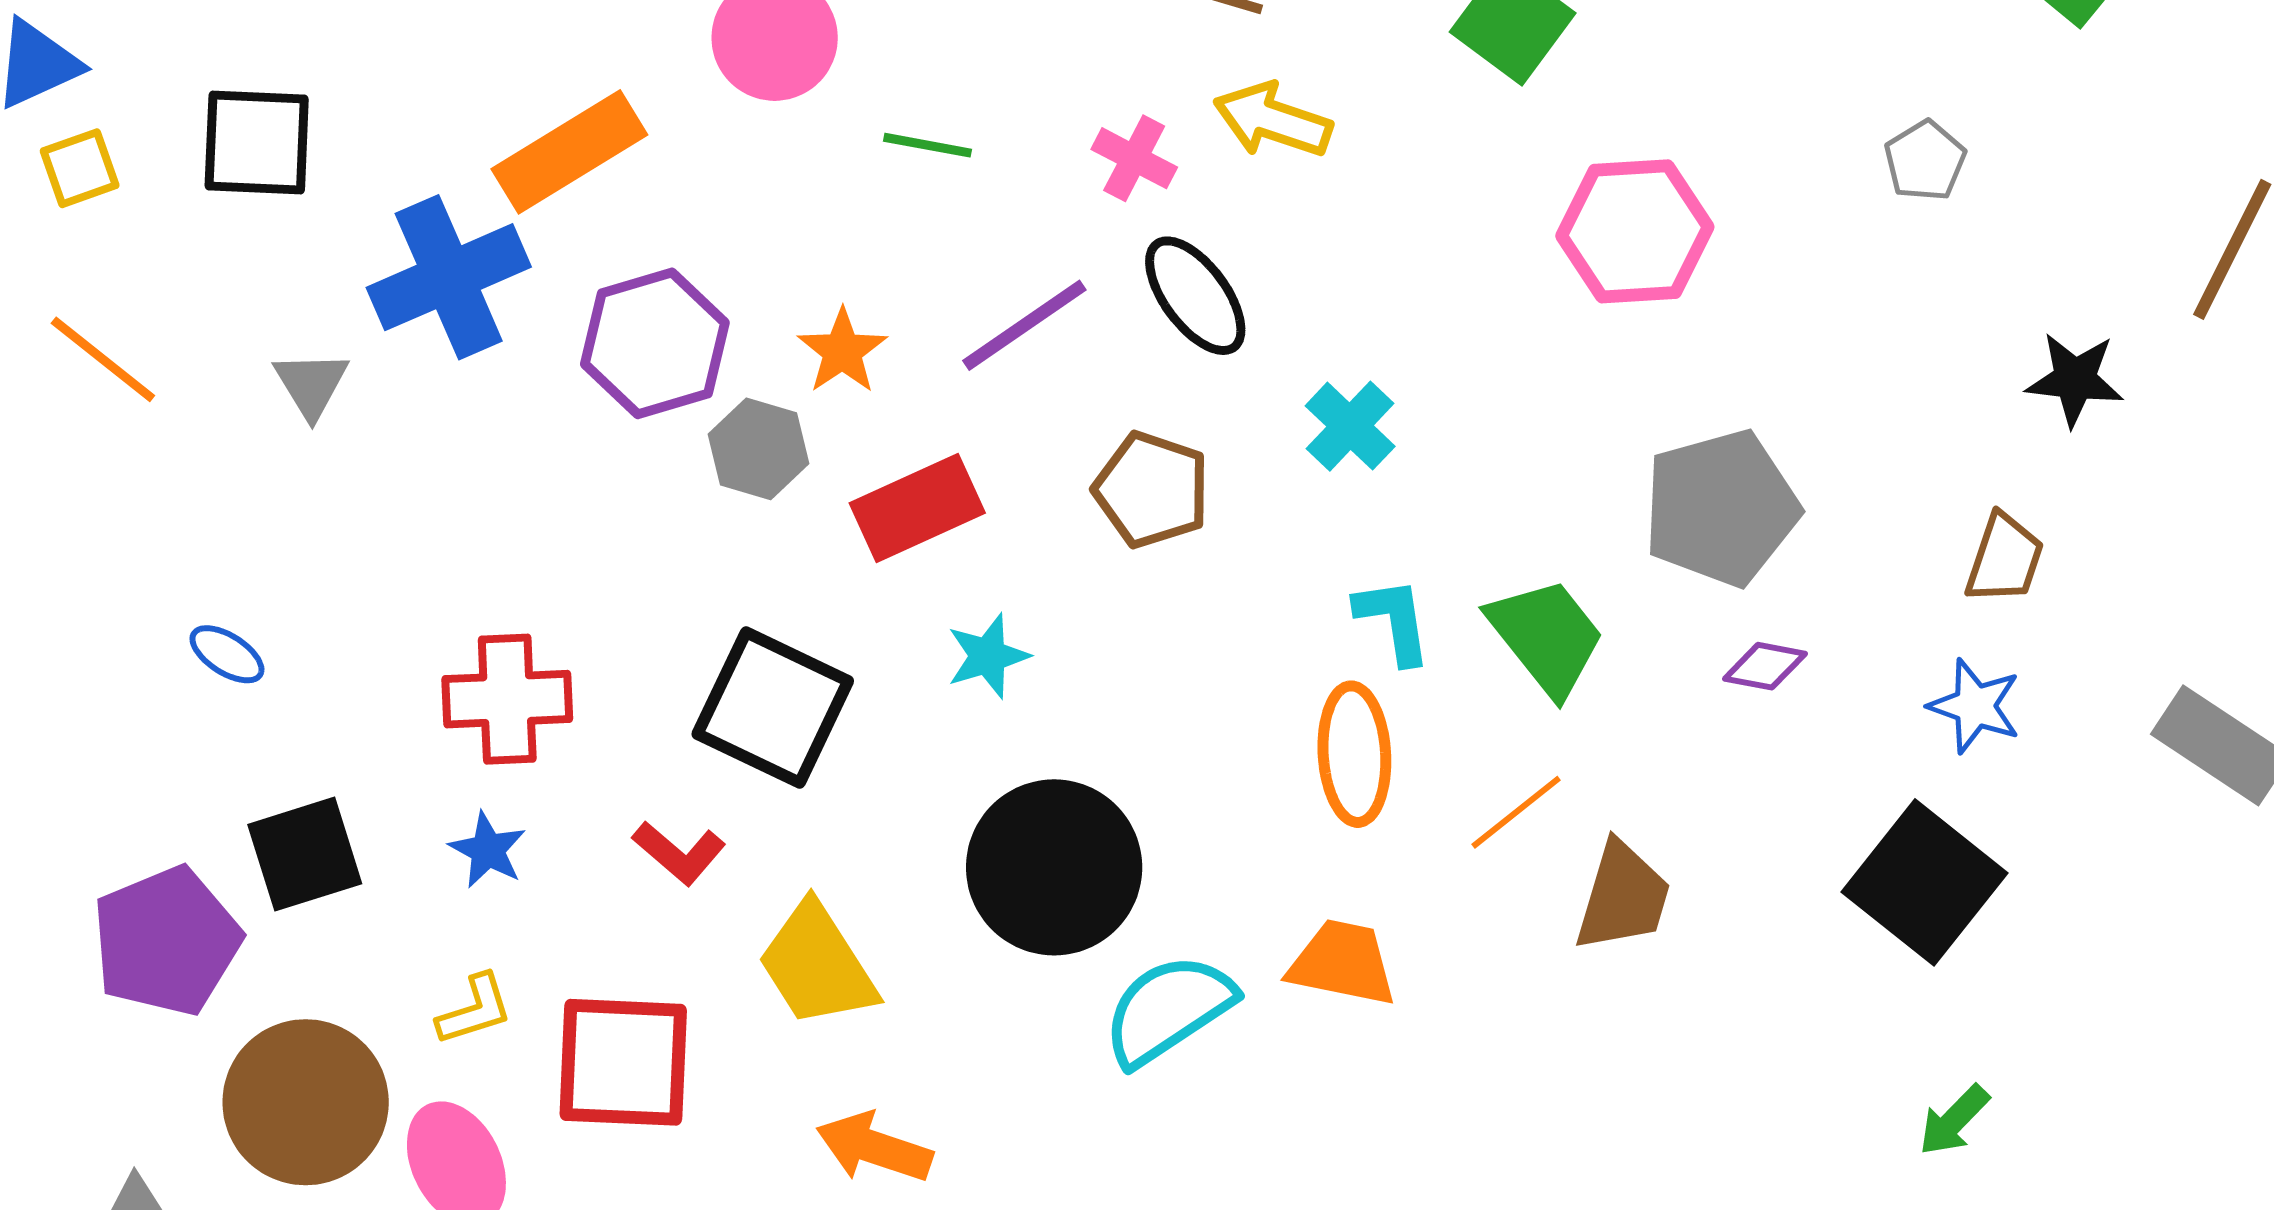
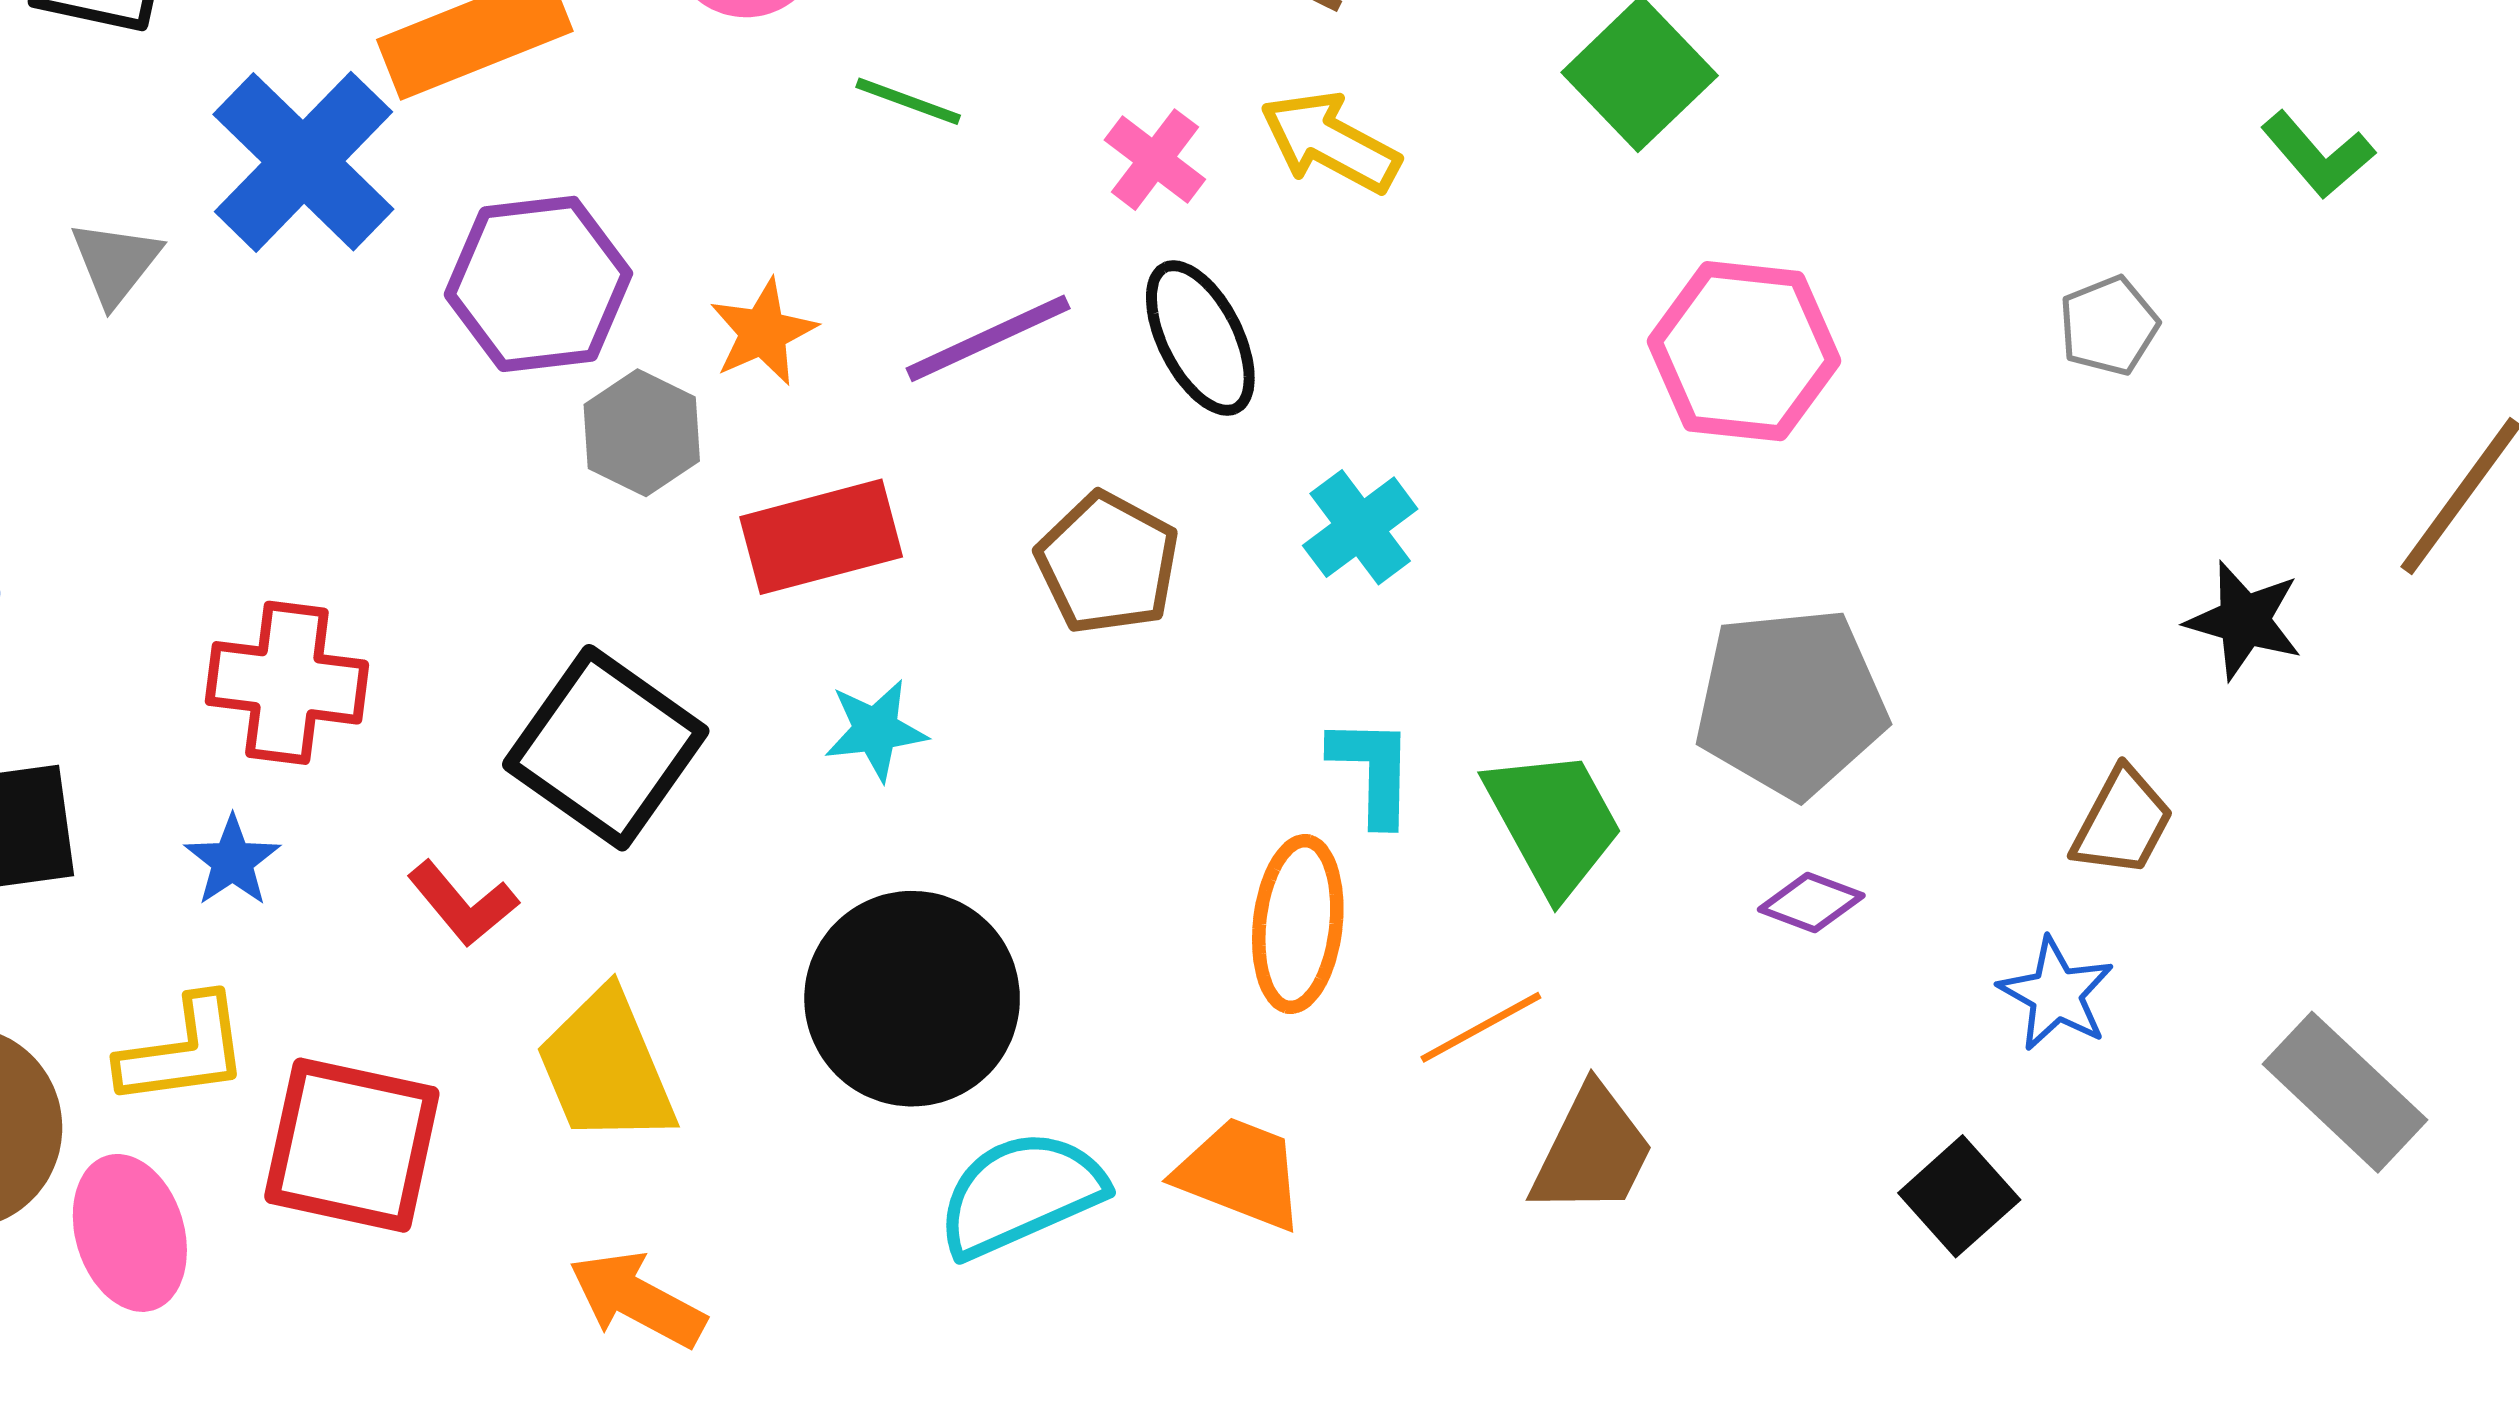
blue cross: (449, 277) -> (303, 162), turned -32
black square: (1925, 882) -> (1959, 1196), size x0.6
yellow L-shape: (475, 1010) -> (184, 1051), size x1.4

